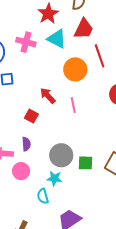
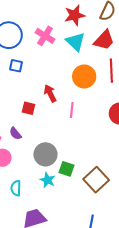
red square: (31, 116) -> (29, 108), turned -32
purple semicircle: (26, 144) -> (15, 133), turned 128
cyan star: (54, 178) -> (48, 180), moved

